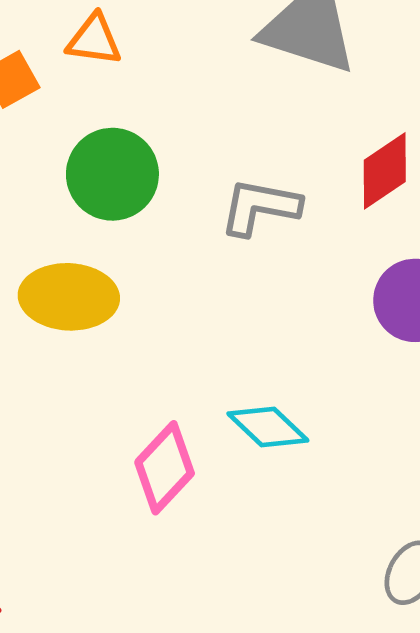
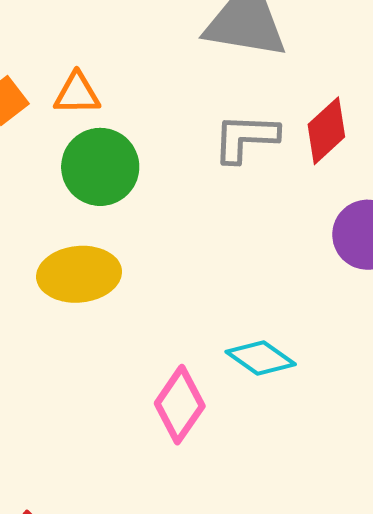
orange triangle: (94, 40) -> (77, 94), moved
gray L-shape: (260, 207) -> (246, 138), moved

